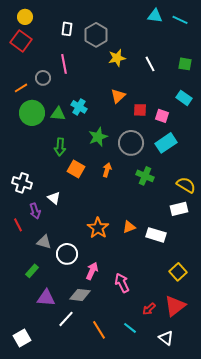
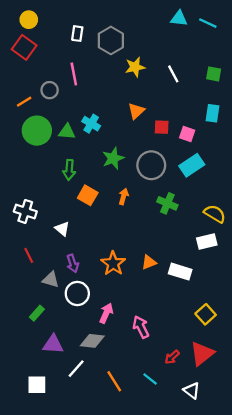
cyan rectangle: (184, 98) -> (212, 113), turned 63
purple arrow: (35, 211) -> (73, 263), moved
red line: (18, 225) -> (29, 255), moved
white square: (22, 338) -> (37, 385), moved, turned 30

